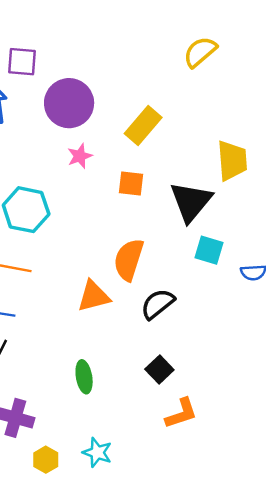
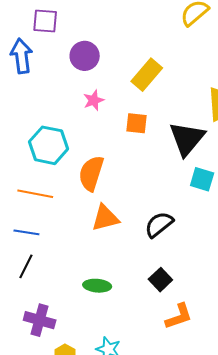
purple circle: (69, 103) -> (85, 56), size x0.7
orange semicircle: (129, 260) -> (91, 173), moved
green ellipse: (84, 377) -> (97, 286), turned -76

